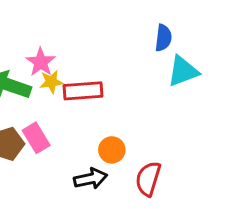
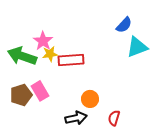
blue semicircle: (163, 38) -> (124, 25), turned 36
red semicircle: (148, 179) -> (114, 118), size x0.7

